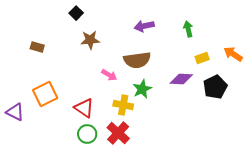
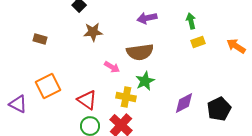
yellow rectangle: (202, 58) -> (198, 42), moved
purple diamond: (181, 79) -> (184, 103), moved, turned -30
black pentagon: (215, 87) -> (219, 109), moved

